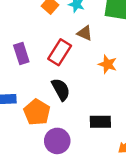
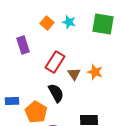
brown triangle: (85, 33) -> (74, 74), moved, turned 32
purple rectangle: (21, 53) -> (23, 45), moved

